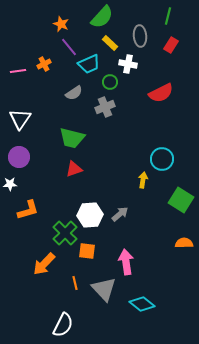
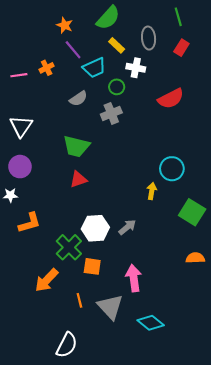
green line: (168, 16) -> (178, 17), turned -30

